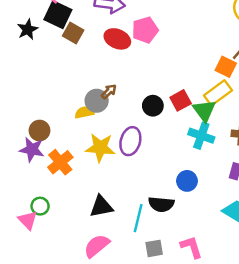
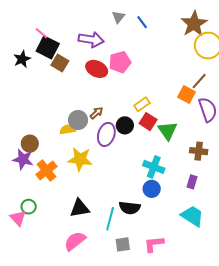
brown arrow: (109, 91) -> (96, 113), moved
yellow rectangle: (218, 93) -> (142, 104), moved, size x0.7
red square: (181, 100) -> (148, 122), turned -30
cyan cross: (201, 136) -> (154, 167), moved
purple ellipse: (130, 141) -> (106, 134), moved
pink L-shape: (191, 247) -> (154, 244), turned -80

